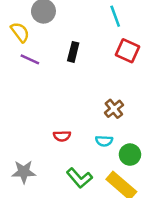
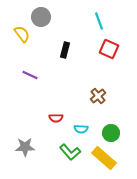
purple line: (30, 59) -> (30, 75), moved
cyan semicircle: (104, 141) -> (81, 129), moved

